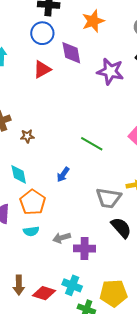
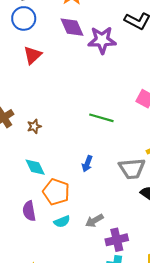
purple diamond: (71, 53) -> (72, 27), moved
blue arrow: (63, 175) -> (87, 164), moved
purple cross: (85, 249) -> (117, 240), moved

